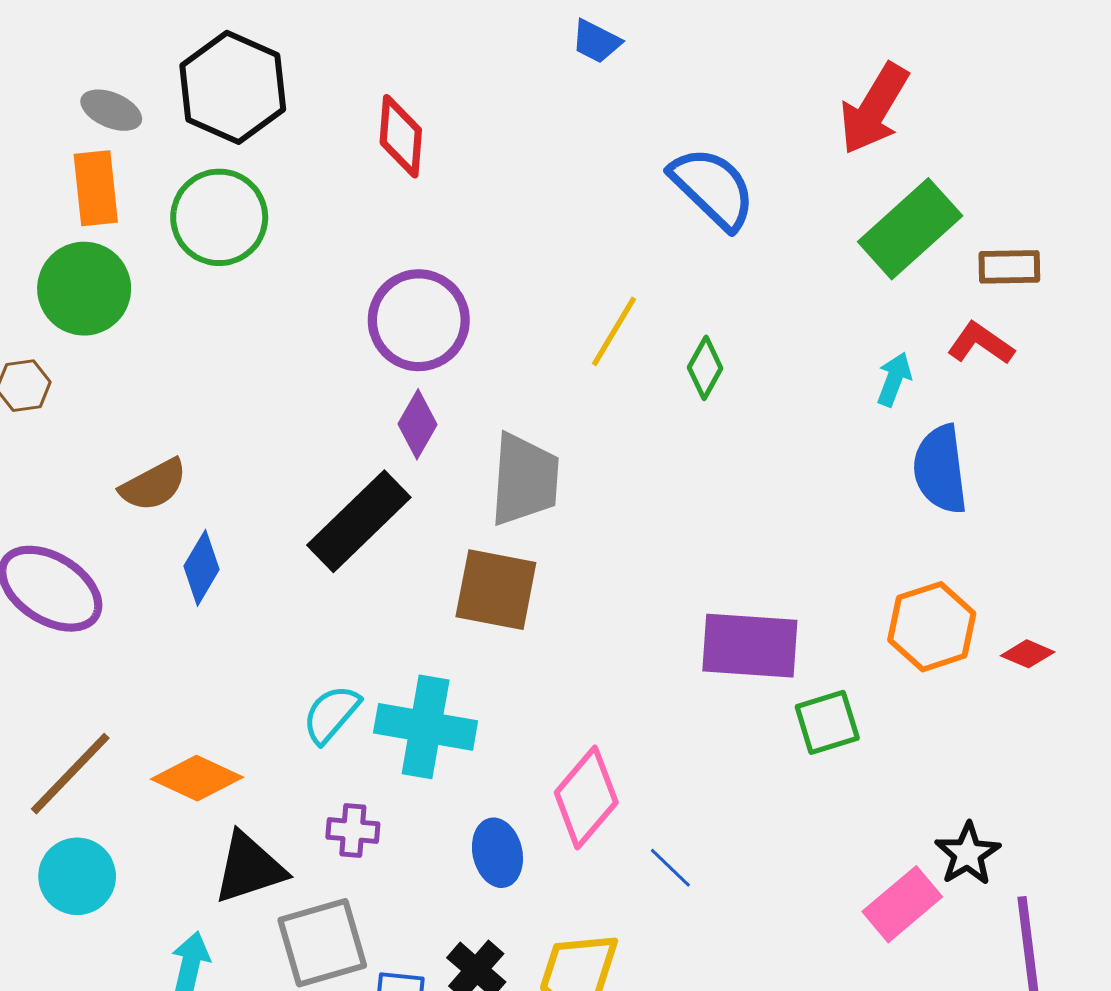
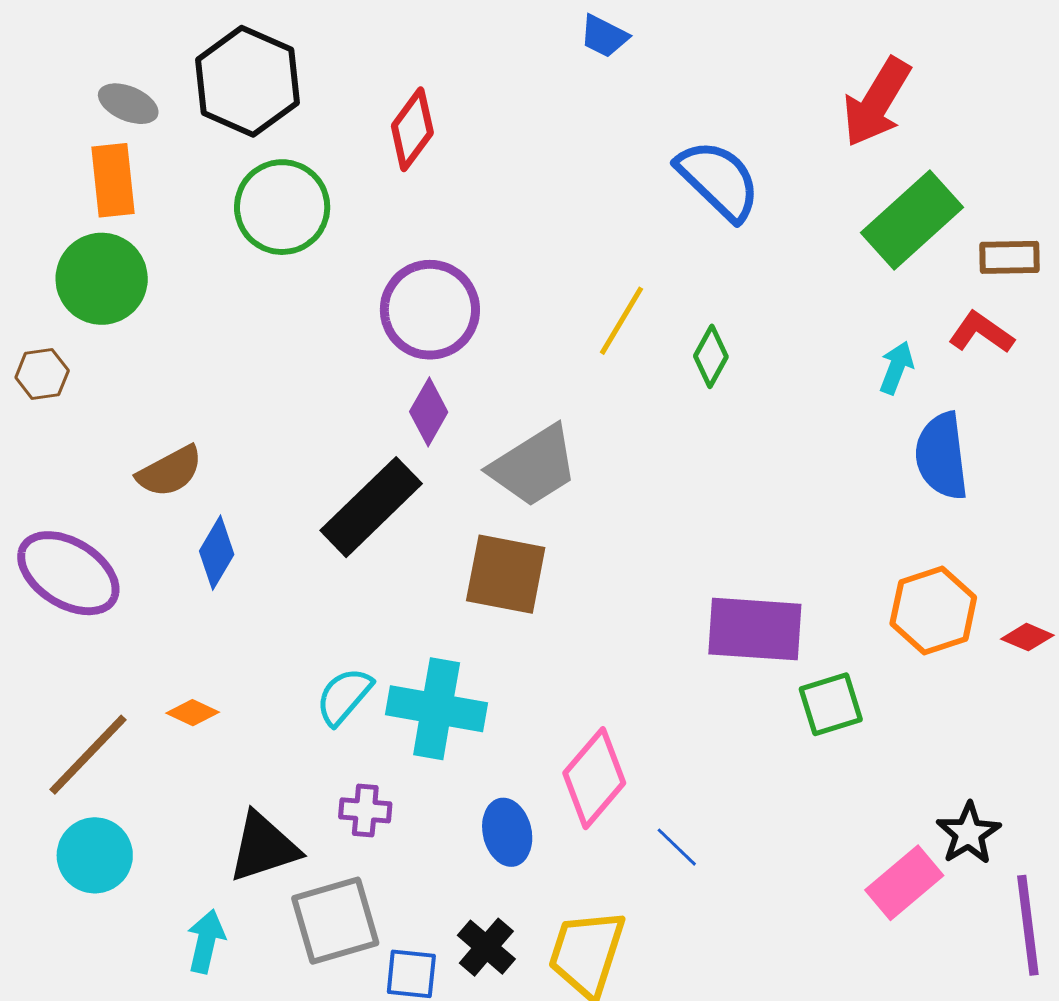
red diamond: (401, 136) -> (412, 129), turned 32
green circle: (219, 217) -> (282, 207), moved
gray trapezoid: (525, 479) -> (534, 466), turned 54
orange diamond: (197, 778) -> (193, 713), moved, size x0.6

